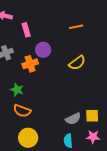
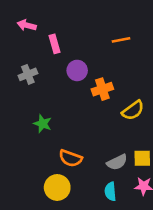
yellow semicircle: (77, 63) -> (133, 110), moved
orange cross: (30, 64) -> (102, 89), moved
orange semicircle: (22, 111) -> (70, 158), moved

